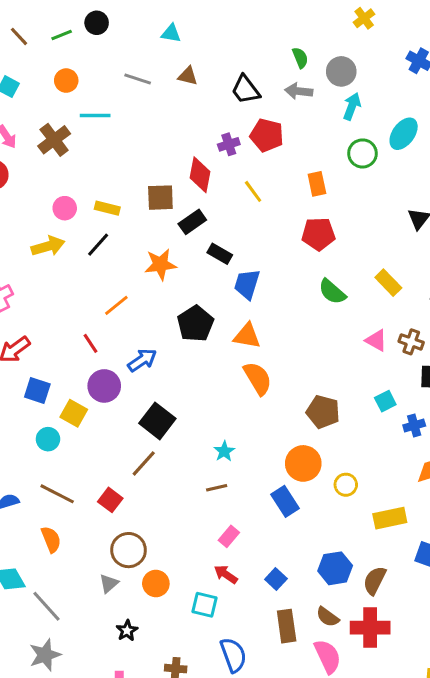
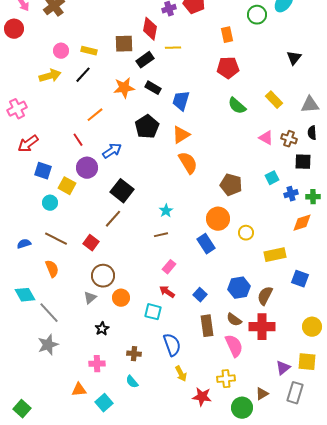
yellow line: (253, 191) -> (173, 48), moved, turned -56
black rectangle: (220, 254) -> (153, 88), moved
orange triangle: (247, 336) -> (181, 135), turned -42

